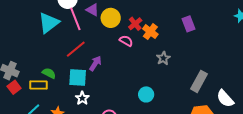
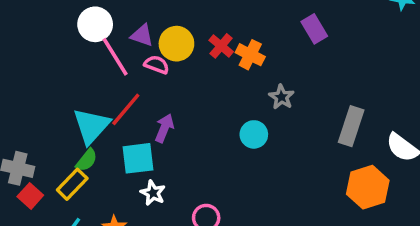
cyan triangle: (49, 23) -> (91, 126), moved
pink semicircle: (126, 41) -> (157, 65), moved
green semicircle: (49, 73) -> (87, 160), turned 112
yellow rectangle: (38, 85) -> (72, 184), turned -36
cyan circle: (146, 94) -> (254, 134), moved

